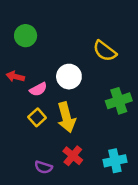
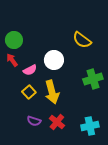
green circle: (26, 36) -> (14, 40), moved
red arrow: (15, 77) -> (12, 60), turned 40
purple semicircle: (43, 167) -> (34, 121), moved

